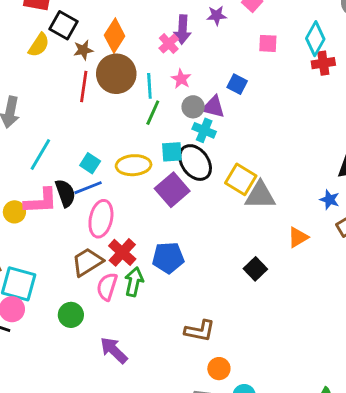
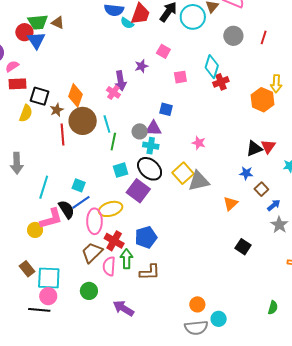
pink star: (181, 79) -> (199, 143), moved
cyan square: (172, 152) -> (121, 170), moved
yellow ellipse: (134, 165) -> (111, 209), moved
yellow square: (241, 179) -> (183, 173), turned 30
black square: (255, 269) -> (243, 247), moved
brown L-shape: (200, 331) -> (150, 272), moved

